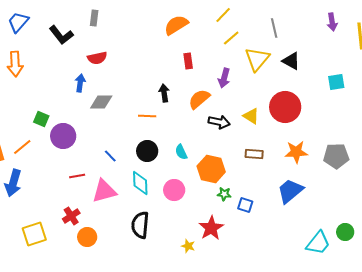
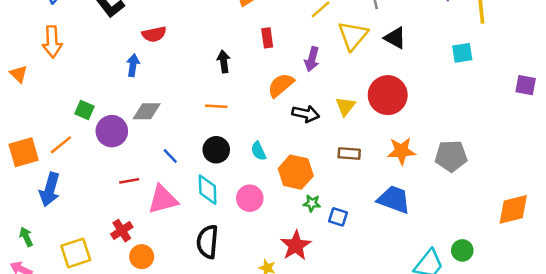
cyan square: (336, 82) -> (462, 53), moved
black arrow: (164, 93) -> (224, 62), moved
gray diamond: (101, 102) -> (147, 111), moved
yellow triangle: (251, 116) -> (345, 106), turned 36
blue trapezoid: (290, 191) -> (394, 199), turned 60

